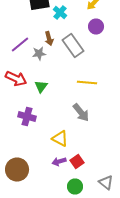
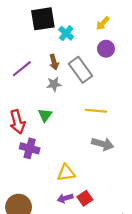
gray star: (39, 54) -> (54, 84), moved
red arrow: (16, 78) -> (17, 122), moved, turned 50
gray arrow: (81, 112) -> (103, 144), moved, turned -36
yellow triangle: (60, 138) -> (66, 173), turned -36

